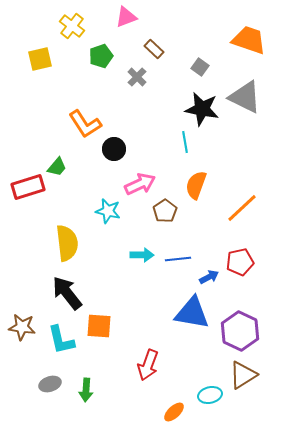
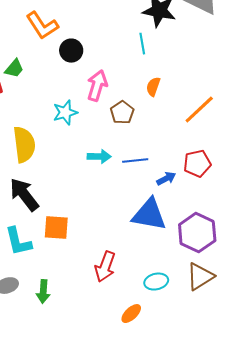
pink arrow: (140, 184) -> (97, 86), turned -48
orange semicircle: (196, 185) -> (153, 87), size x0.7
cyan star: (108, 211) -> (65, 113), turned -30
cyan ellipse: (210, 395) -> (156, 282), moved

